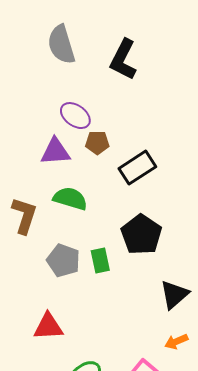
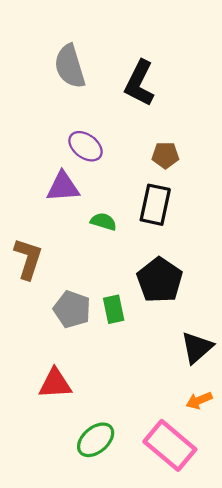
brown pentagon: (97, 143) -> (165, 155), moved
black rectangle: (137, 168) -> (155, 205), turned -45
green semicircle: (70, 199) -> (103, 222), moved, size x0.7

